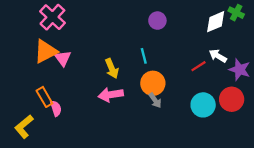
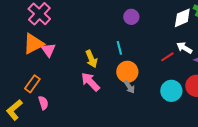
pink arrow: (111, 95) -> (90, 82), turned 55
orange rectangle: (44, 97) -> (32, 84), turned 66
pink semicircle: (56, 108) -> (43, 103), moved

